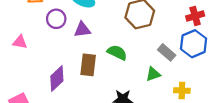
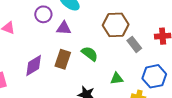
blue hexagon: (194, 44) -> (154, 76), moved
gray rectangle: (167, 52) -> (134, 44), moved

